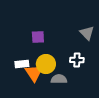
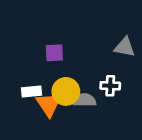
gray triangle: (87, 33) -> (125, 47), turned -35
gray semicircle: (59, 79) -> (84, 100), moved

